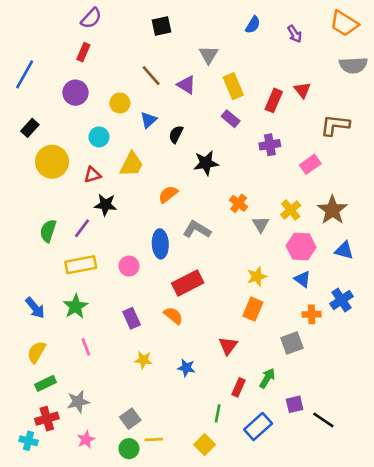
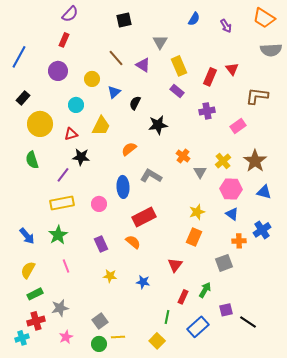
green semicircle: (48, 231) -> (32, 160), moved, turned -36
cyan cross: (29, 441) -> (22, 338), turned -32

